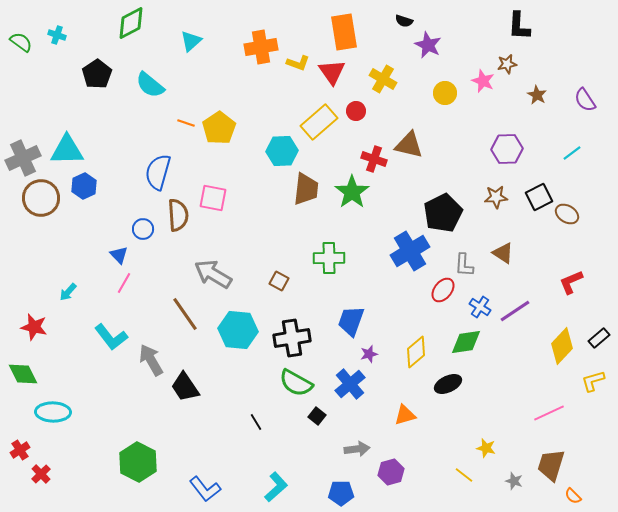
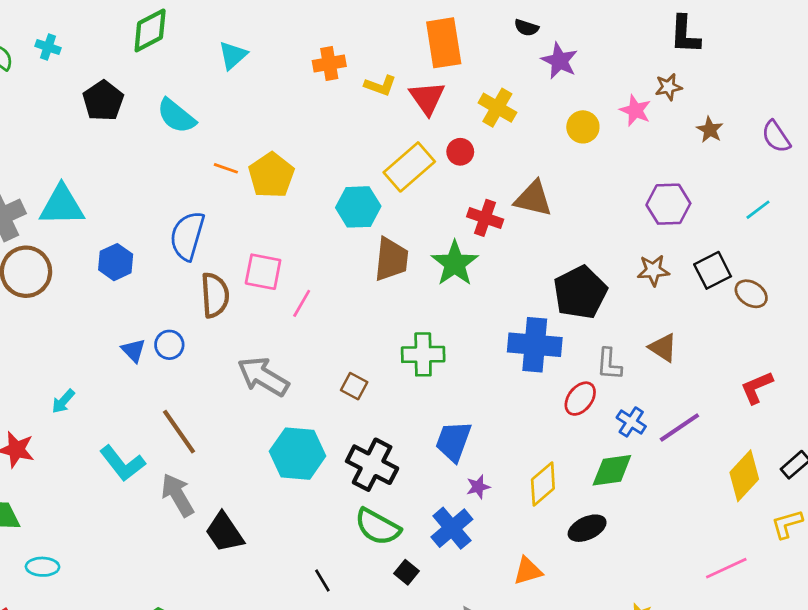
orange cross: (261, 47) -> (329, 64), size x0.7
blue hexagon: (84, 186) -> (116, 262), moved
blue circle: (143, 229) -> (169, 345), moved
blue cross: (410, 251) -> (535, 345), turned 36
pink line: (124, 283) -> (302, 303), moved
brown line: (185, 314) -> (179, 432), moved
black cross: (292, 338) -> (372, 465), turned 36
cyan ellipse: (53, 412) -> (43, 567), size x0.7

